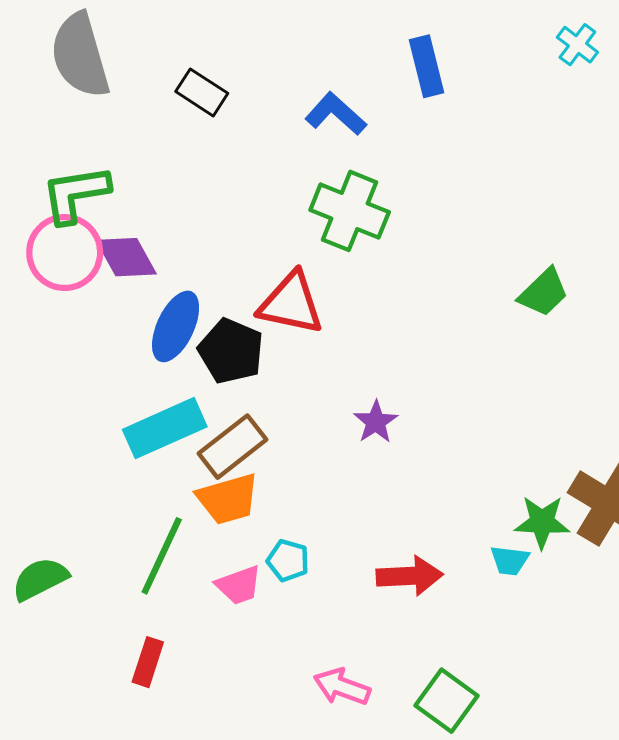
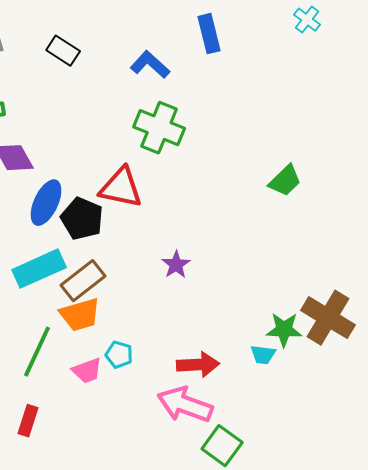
pink arrow: (342, 687) -> (185, 405), moved, size x1.5

